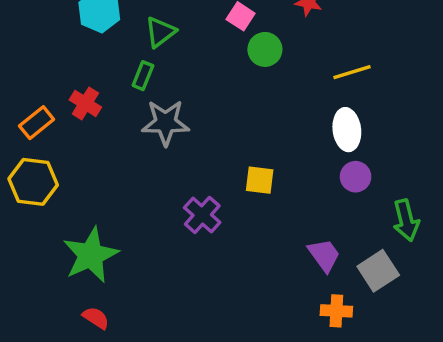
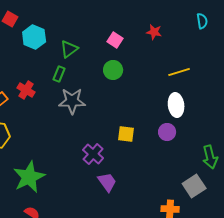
green circle: (265, 49) -> (113, 70), moved
purple circle: (356, 177) -> (167, 132), moved
purple trapezoid: (324, 255) -> (107, 182), moved

